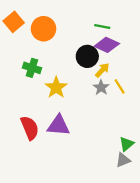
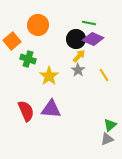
orange square: (14, 22) -> (12, 41), moved
black circle: (87, 56) -> (76, 39), moved
yellow arrow: (102, 70) -> (79, 56), moved
gray star: (101, 87) -> (78, 70), moved

